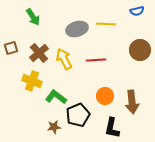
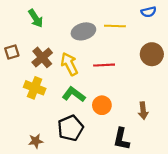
orange circle: (105, 96) -> (102, 105), moved
green L-shape: (56, 97) -> (74, 94), moved
brown arrow: (132, 102) -> (143, 111), size x0.7
black pentagon: (78, 115) -> (70, 128), moved
brown star: (54, 127) -> (36, 141), moved

